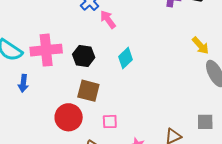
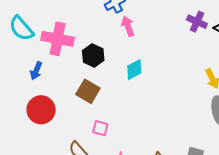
blue arrow: (23, 83) -> (36, 71), moved
red circle: (69, 117) -> (41, 110), moved

